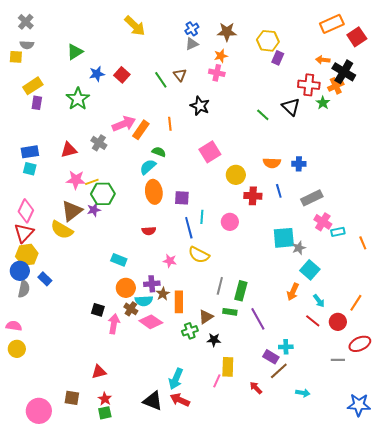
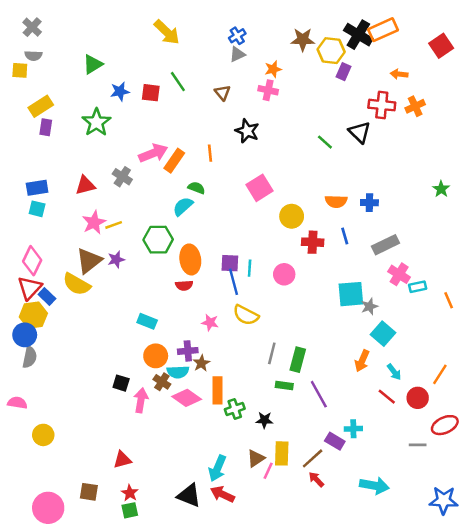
orange rectangle: (332, 24) -> (383, 30), moved
brown star: (227, 32) -> (303, 40), moved
black cross: (344, 72) -> (358, 35), moved
red square: (122, 75) -> (151, 93), turned -35
green line: (161, 80) -> (178, 82), moved
green star: (323, 103) -> (441, 189), moved
pink star: (76, 180) -> (94, 222), turned -30
orange ellipse: (154, 192) -> (190, 259), moved
green hexagon: (103, 194) -> (158, 240), moved
purple square: (182, 198) -> (230, 263), moved
blue rectangle: (45, 279) -> (47, 297), moved
orange rectangle: (179, 302) -> (217, 390), moved
brown triangle: (206, 317) -> (256, 458), moved
yellow circle: (17, 349) -> (43, 435), moved
brown line: (279, 371) -> (313, 458), moved
cyan arrow: (303, 393) -> (374, 486), size x1.6

